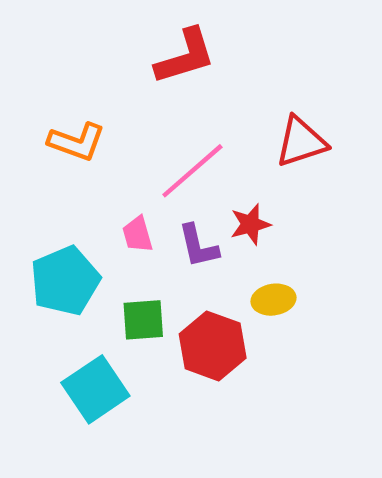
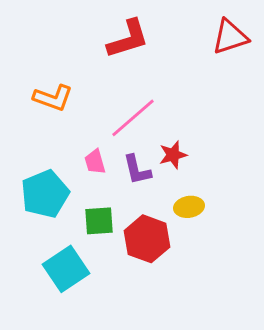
red triangle: (301, 142) -> (230, 37), moved

